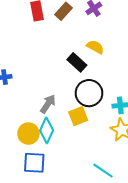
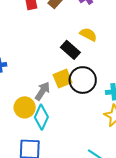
yellow square: (78, 116) -> (63, 79), moved
yellow circle: (28, 134) -> (25, 107), moved

